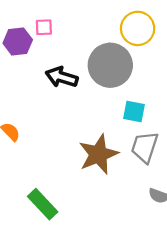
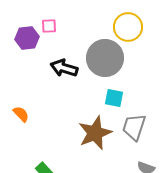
cyan square: (134, 112) -> (114, 98), moved

